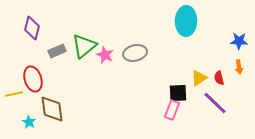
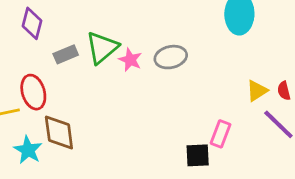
black square: (178, 93) -> (198, 155), moved
cyan star: (29, 122) -> (28, 150), size x1.5

